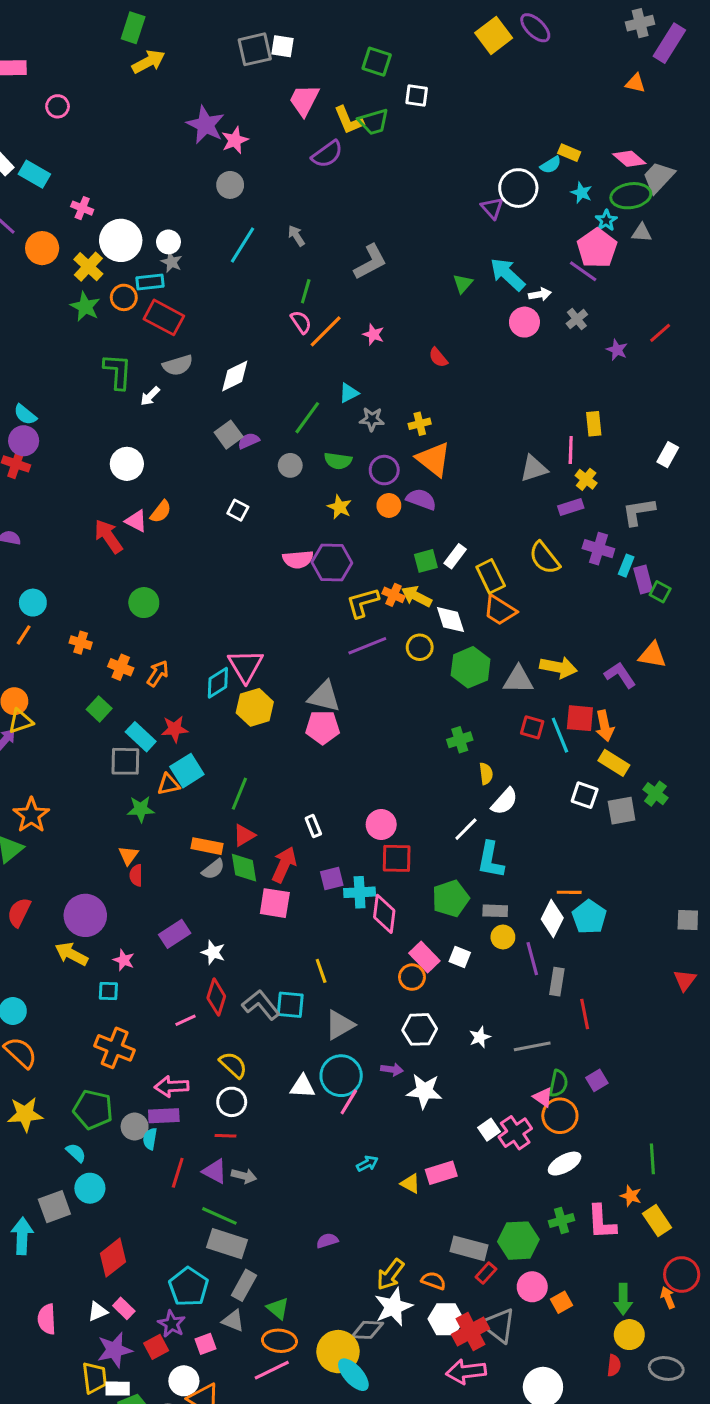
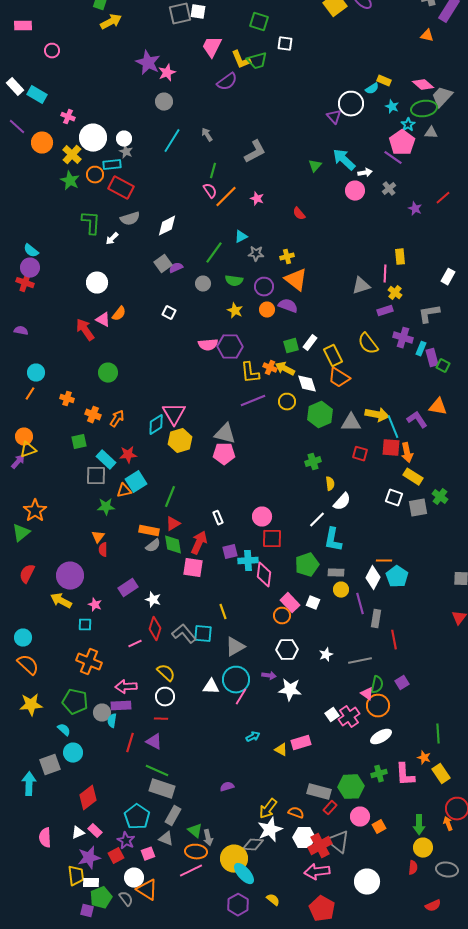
yellow L-shape: (363, 603) -> (250, 373), turned -80
green square: (99, 709) -> (79, 442), turned 35
cyan line: (560, 735) -> (393, 427), moved
gray arrow: (244, 1176) -> (208, 838), moved, turned 63

